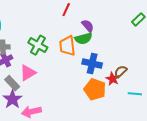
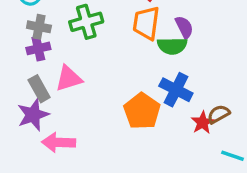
green cross: (38, 45) -> (86, 22), moved, turned 30
orange trapezoid: (67, 46) -> (146, 23), moved
orange pentagon: (95, 89) -> (142, 111), moved

